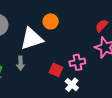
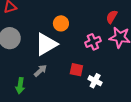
pink cross: (77, 62) -> (93, 42), moved
gray arrow: (21, 63) -> (40, 71), turned -120

